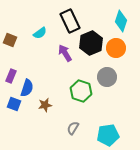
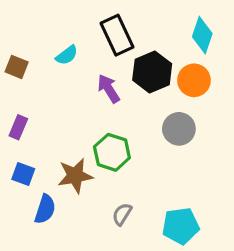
blue semicircle: (27, 88) -> (45, 209), moved
green hexagon: (81, 91) -> (112, 152), moved
brown star: (45, 105) -> (75, 176), size x1.5

